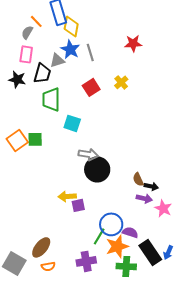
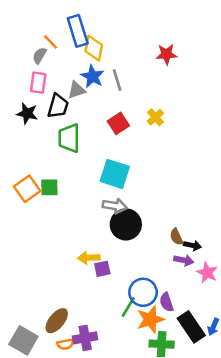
red star: (133, 43) -> (166, 54), moved
cyan square: (72, 123) -> (115, 174), moved, size x1.4
purple semicircle: (130, 232) -> (166, 302), turned -126
purple cross: (86, 261) -> (85, 338), moved

